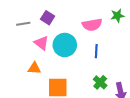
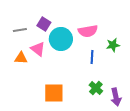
green star: (117, 16) -> (113, 45), moved
cyan circle: (65, 45) -> (61, 39), moved
orange triangle: (34, 68) -> (21, 58), moved

